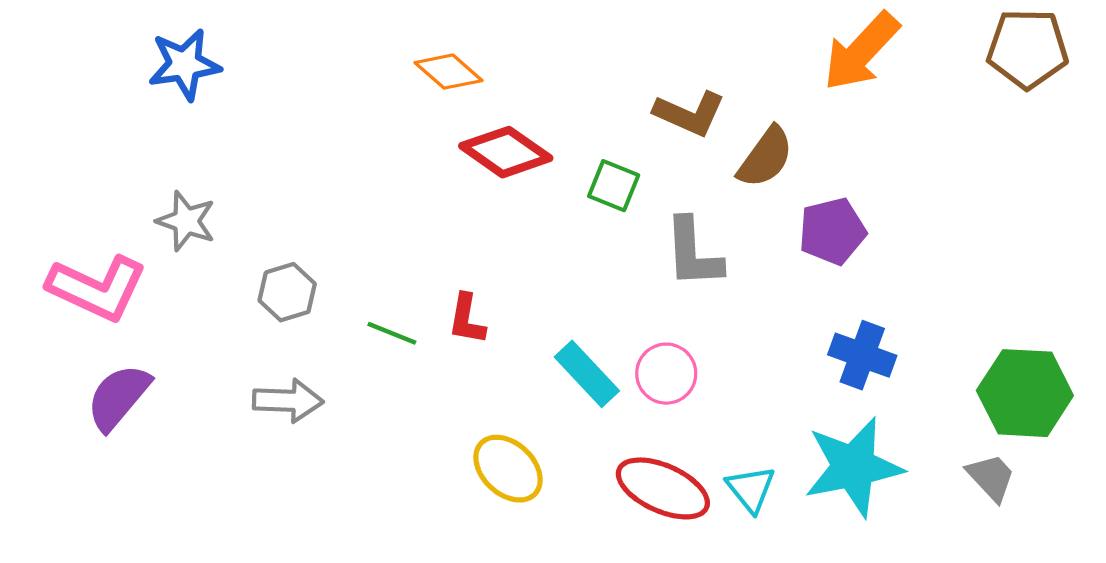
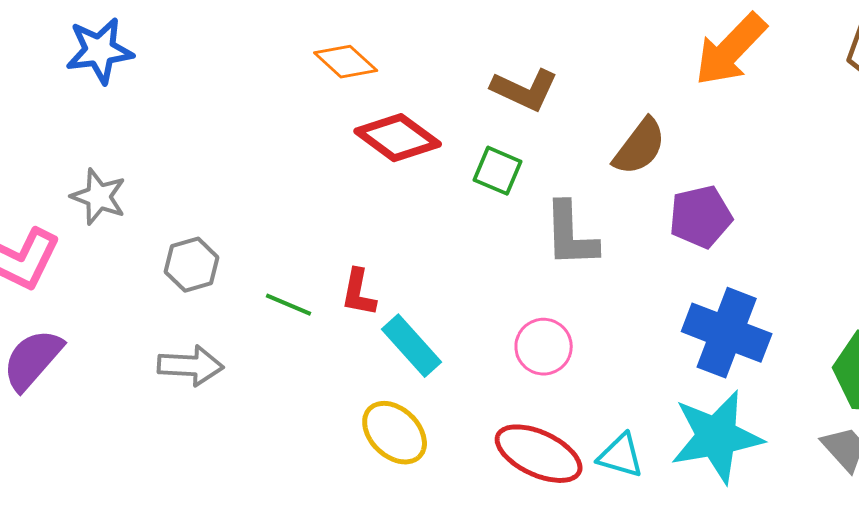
brown L-shape: (690, 114) -> (525, 90), moved
blue cross: (862, 355) -> (727, 333), size x1.4
cyan rectangle: (587, 374) -> (412, 346), moved
cyan triangle: (751, 489) -> (621, 456), turned -36

